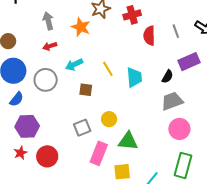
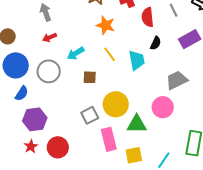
orange star: (81, 27) -> (106, 25), moved
black semicircle: (167, 77) -> (156, 43), moved
yellow circle: (109, 119) -> (116, 104), size x1.6
pink circle: (179, 129) -> (163, 107), moved
pink rectangle: (99, 153) -> (109, 139), turned -30

